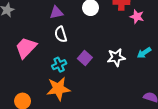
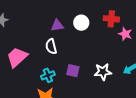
purple triangle: (56, 13) -> (57, 25), moved
purple square: (85, 58) -> (73, 71), turned -32

